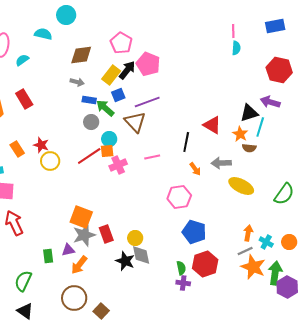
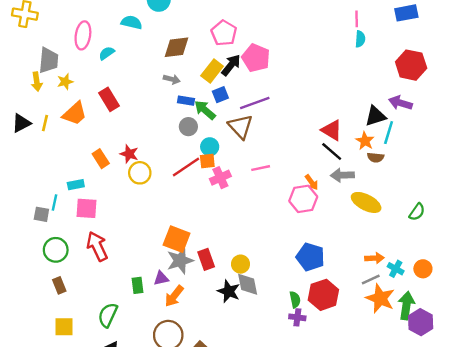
black line: (186, 142) -> (332, 152), moved, turned -60
green semicircle: (284, 194) -> (417, 212), size x0.7
pink hexagon: (179, 197) -> (303, 199), moved
orange arrow: (248, 233) -> (374, 258), turned 77

